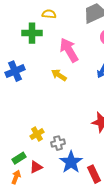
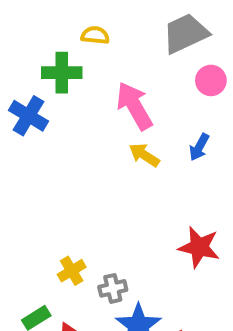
blue cross: (15, 71) -> (28, 116), moved, turned -36
yellow arrow: (59, 75) -> (144, 155), moved

